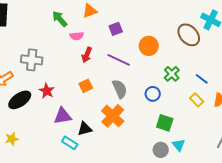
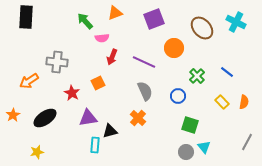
purple square: (116, 29) -> (154, 19), moved, size x1.5
brown ellipse: (189, 35) -> (202, 28), moved
blue line: (202, 79) -> (227, 72), moved
orange square: (86, 86) -> (98, 83), moved
black ellipse: (20, 100) -> (45, 118), moved
orange cross: (113, 116) -> (138, 118), size x0.7
yellow star: (12, 139) -> (37, 152), moved
cyan rectangle: (70, 143) -> (95, 145), turned 63

